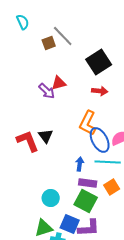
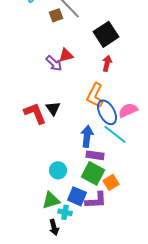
red arrow: (100, 91) -> (107, 63), turned -84
cyan line: (108, 162) -> (115, 134), turned 35
blue arrow: (80, 164) -> (87, 136), size x1.5
orange square: (112, 187) -> (111, 182), moved

